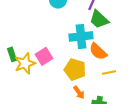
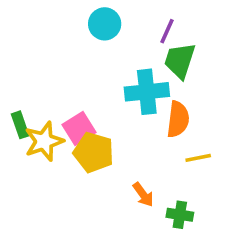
green trapezoid: (99, 19) -> (180, 61), turned 65
orange semicircle: (98, 51) -> (178, 119), turned -126
yellow pentagon: (75, 69) -> (94, 152), moved

